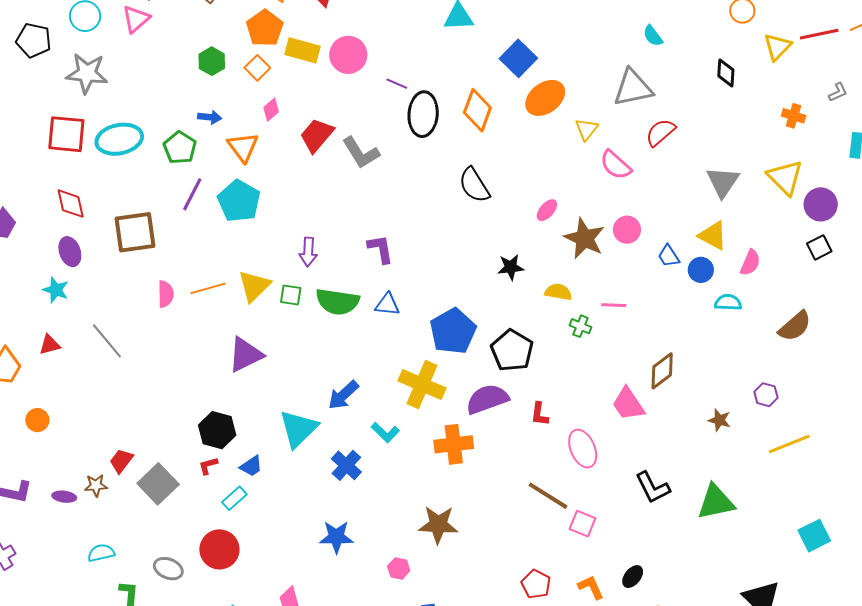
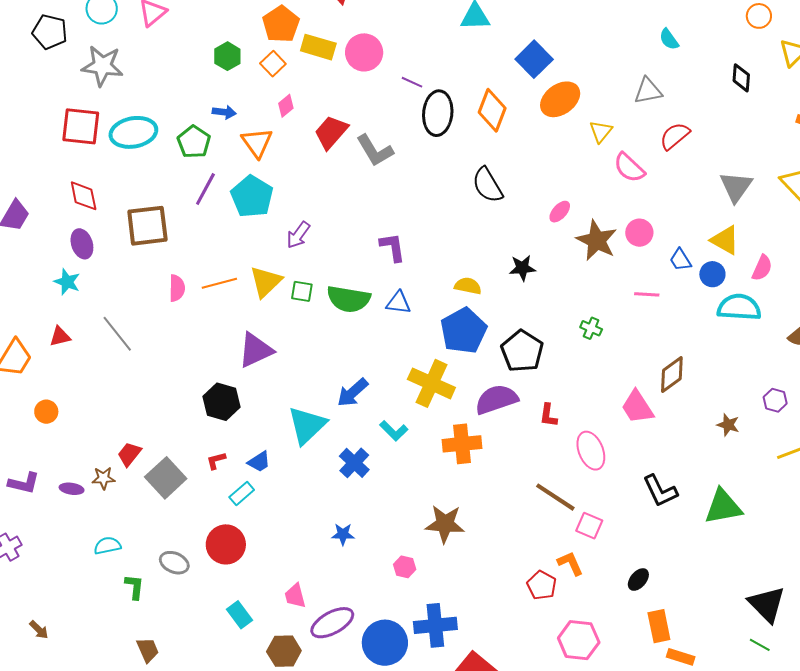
gray triangle: (633, 88) -> (648, 91), size x0.7
purple arrow: (308, 252) -> (298, 235), moved, turned 32
yellow semicircle: (558, 292) -> (468, 286), moved
cyan semicircle: (728, 302) -> (739, 307), size x1.6
pink line: (614, 305) -> (647, 294), moved
black hexagon: (217, 430) -> (221, 402), moved
blue star: (336, 537) -> (343, 534), size x0.7
orange L-shape: (591, 587) -> (570, 563), moved

